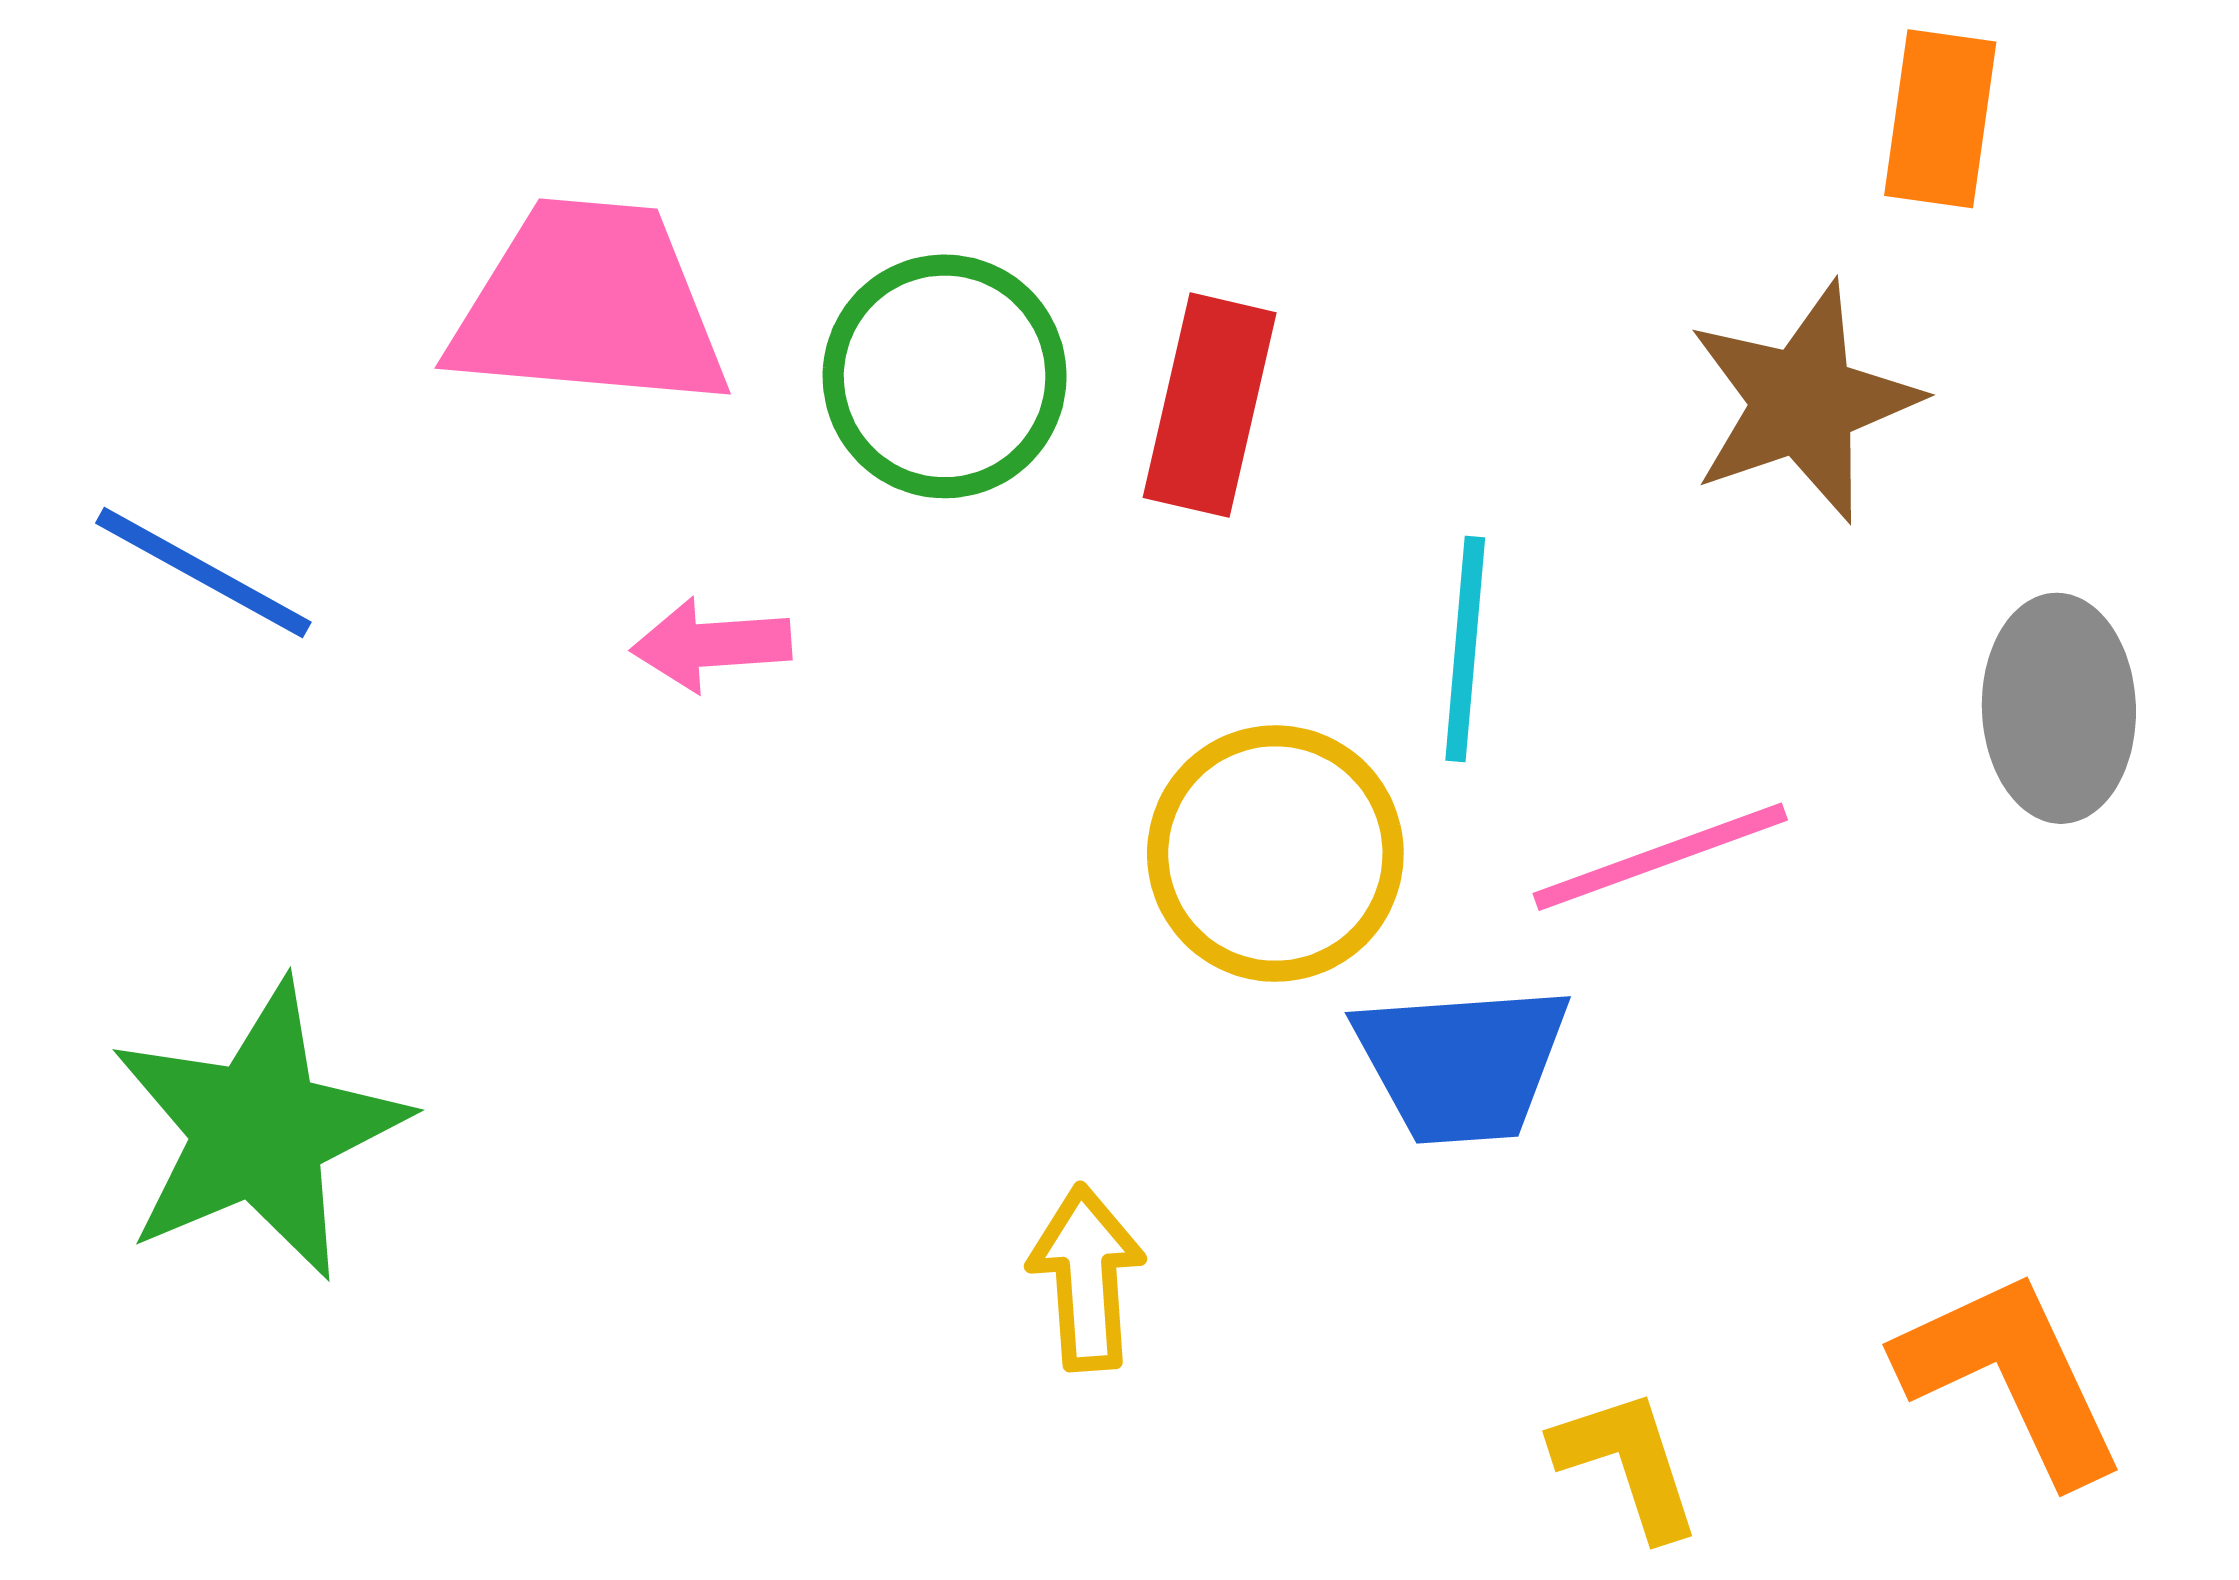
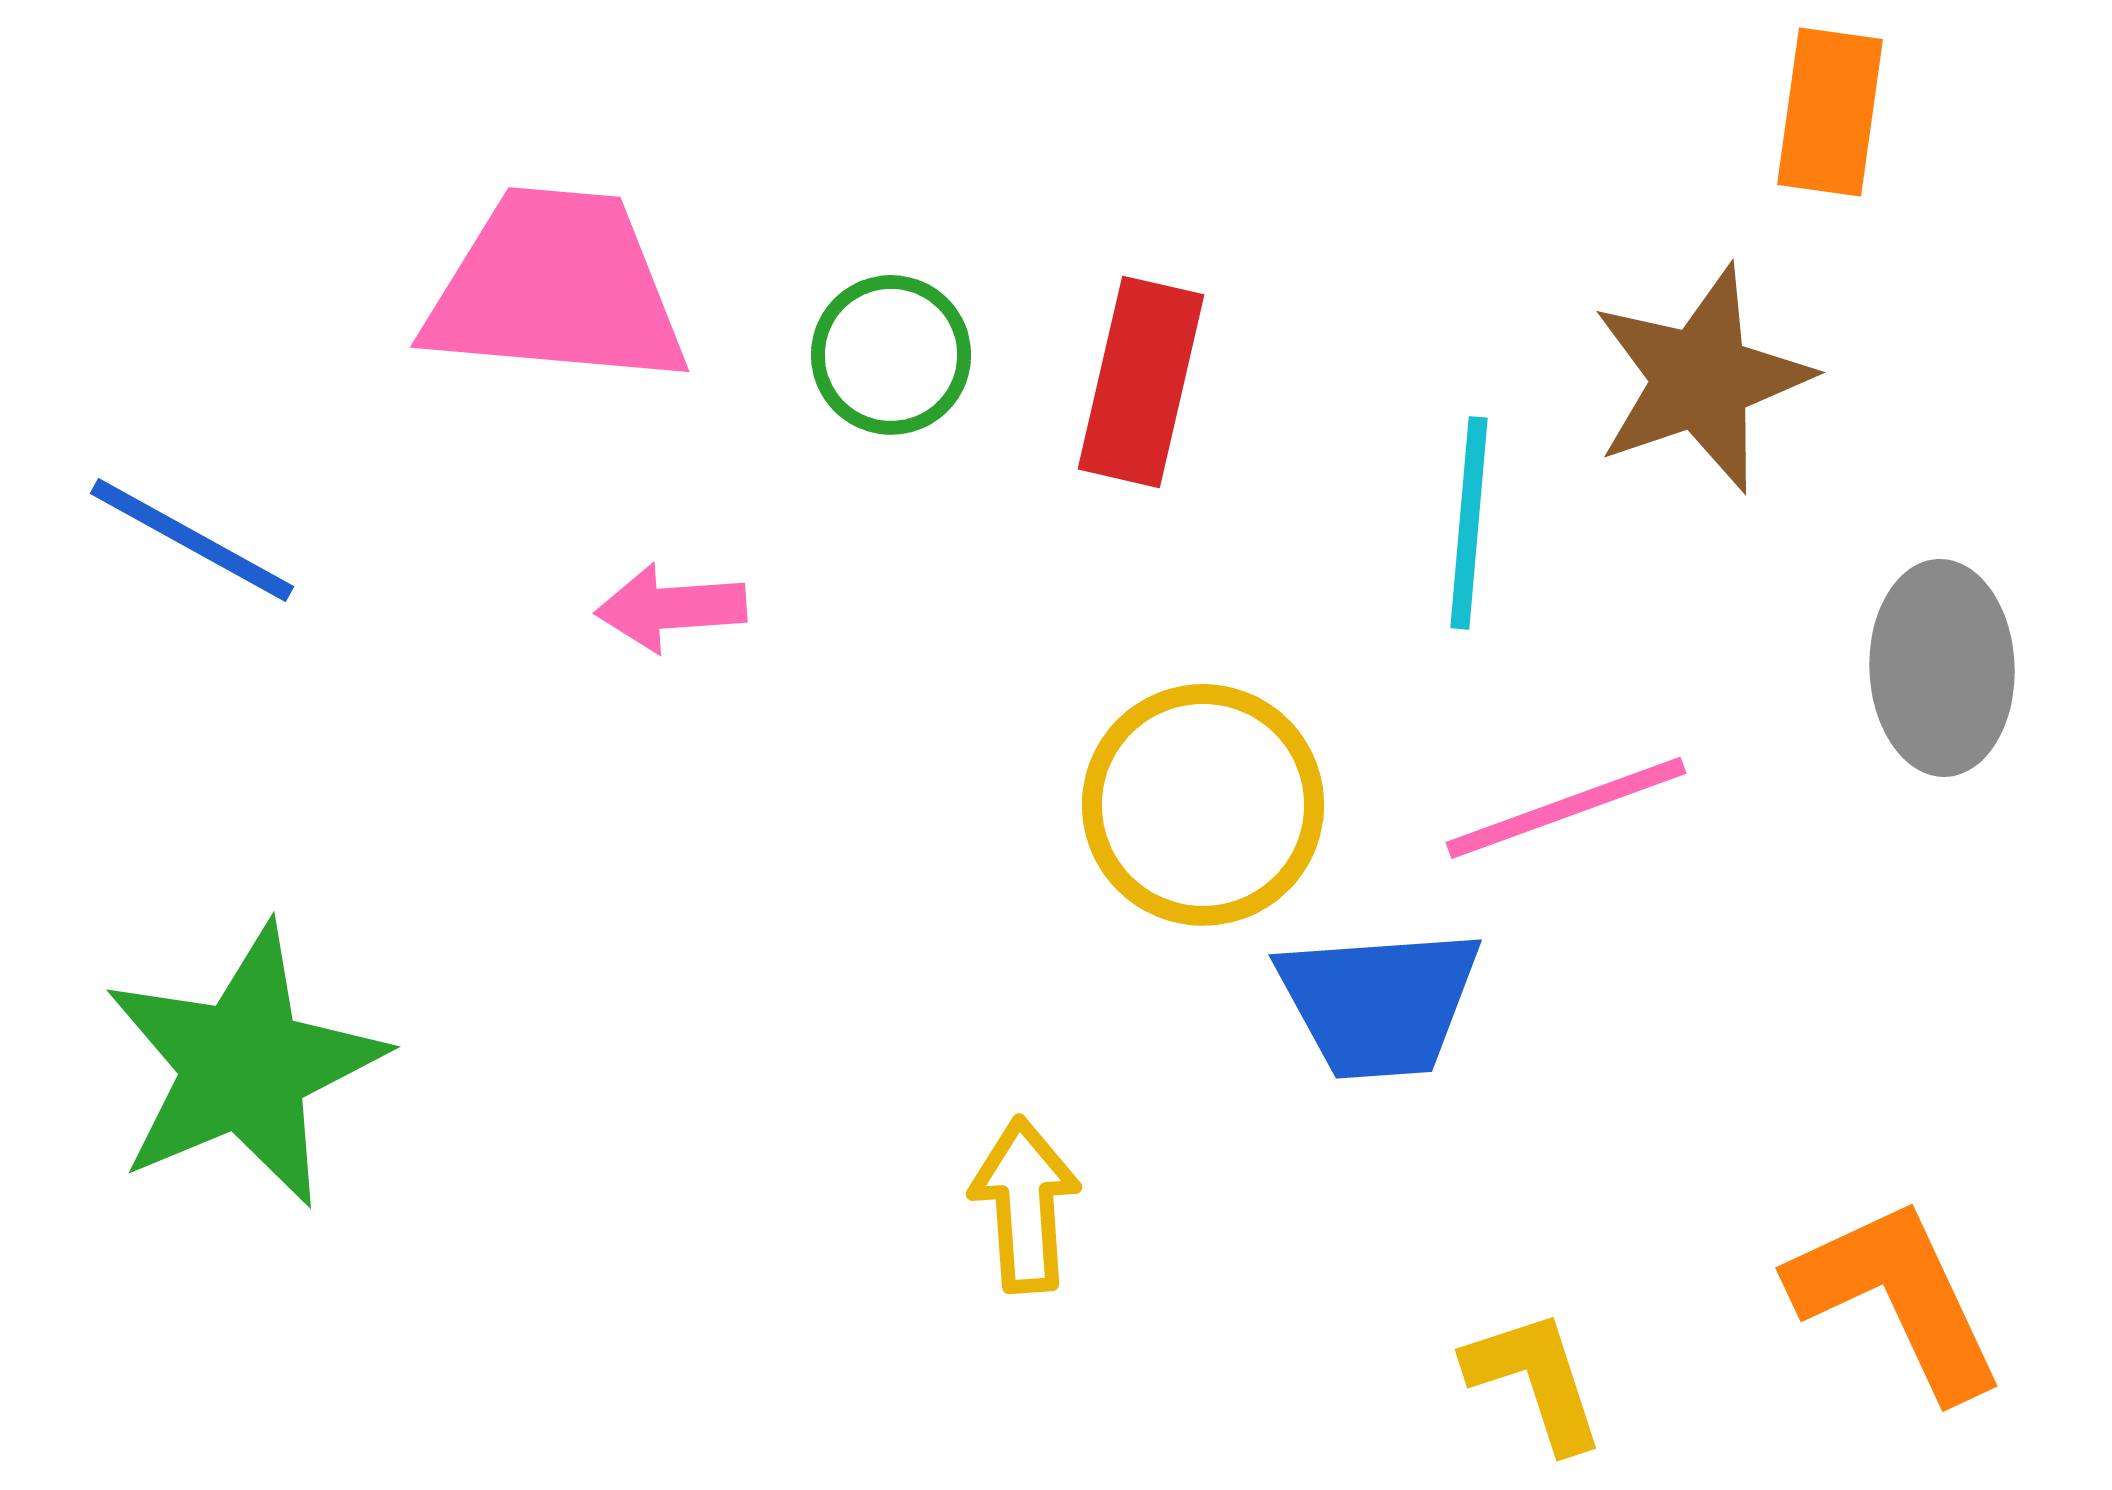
green circle: (945, 376) -> (891, 355), size x0.7
cyan line: (1465, 649) -> (1469, 523), moved

